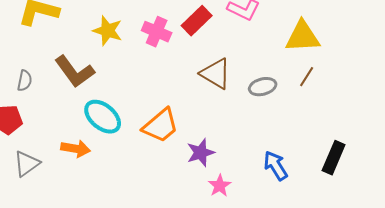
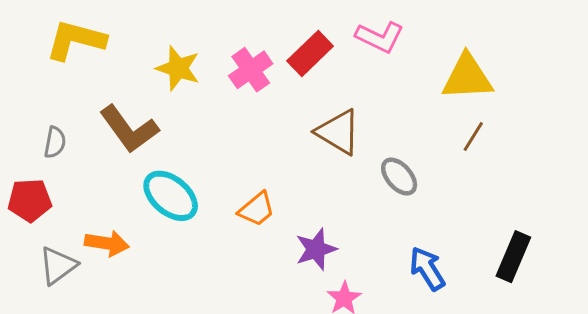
pink cross: (157, 32) -> (251, 70), turned 32
gray ellipse: (263, 87) -> (399, 177), moved, turned 64
orange trapezoid: (161, 126) -> (257, 209), size x0.7
orange arrow: (76, 149) -> (107, 243), moved

